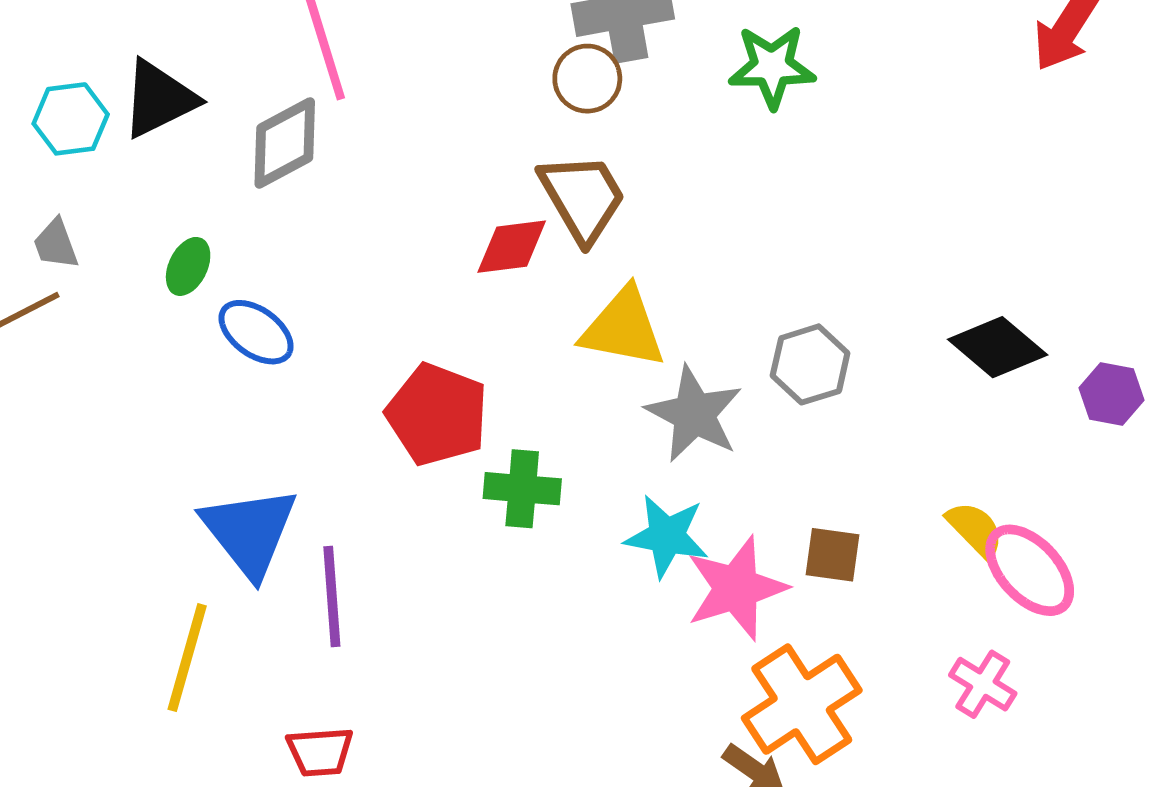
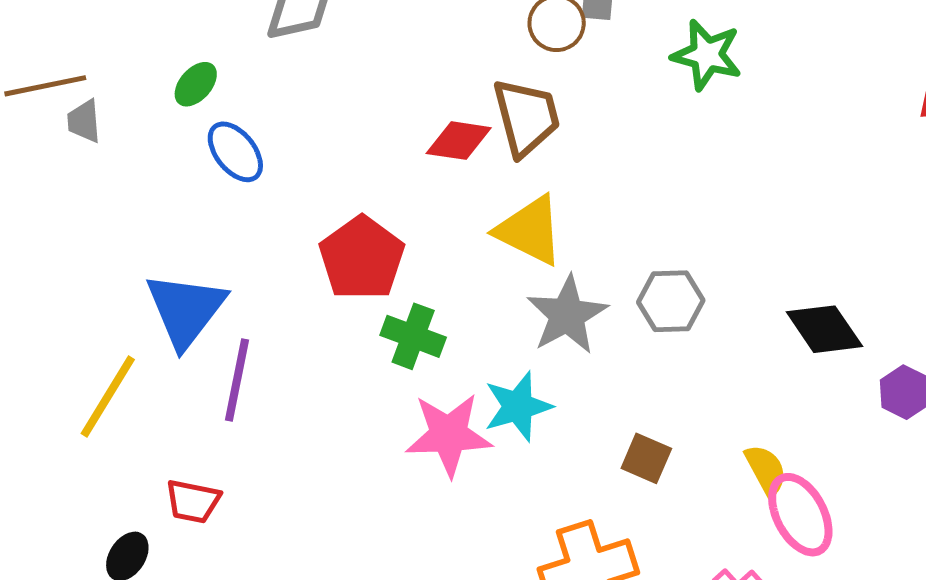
gray trapezoid: (56, 244) -> (84, 121), moved
cyan star: (667, 536) -> (518, 406), turned 30
pink star: (736, 588) -> (449, 435), moved

